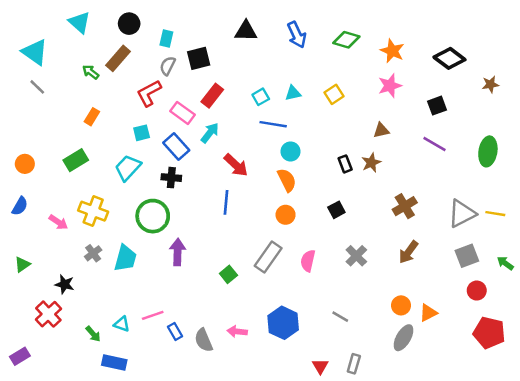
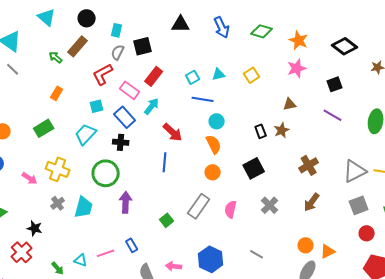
black square: (336, 210) -> (254, 168), size x1.5
blue rectangle: (175, 331) -> (132, 245), moved

